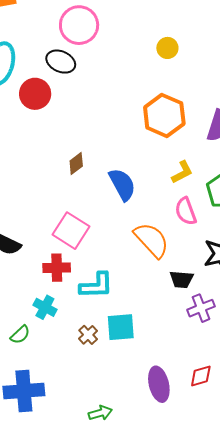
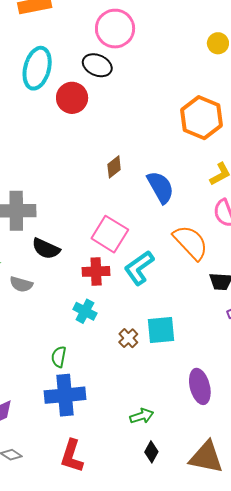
yellow circle: (167, 48) -> (218, 43), moved
cyan L-shape: (96, 285) -> (139, 268), moved, turned 147
green semicircle: (20, 335) -> (59, 357), moved, turned 145

